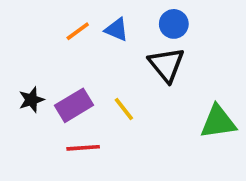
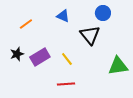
blue circle: (174, 24) -> (103, 13), moved
orange line: (78, 31) -> (26, 24), moved
red line: (83, 148) -> (66, 84), moved

